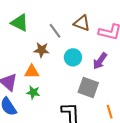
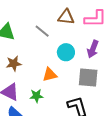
brown star: (42, 50) -> (14, 64), moved
orange triangle: (32, 72) -> (50, 75), moved

